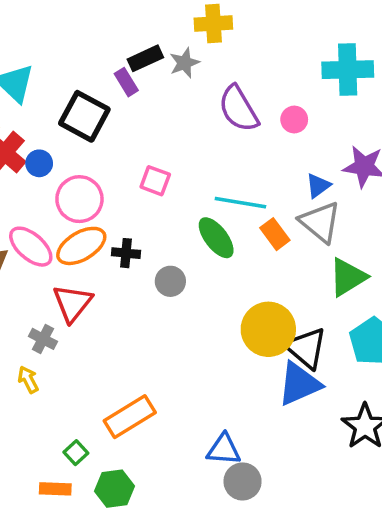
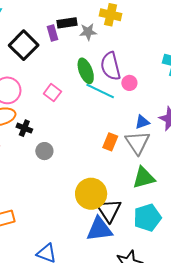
pink circle: (294, 120) -> (129, 83), moved
cyan line: (240, 203) -> (100, 91), moved
orange rectangle: (275, 234) -> (110, 142), turned 42
green ellipse: (216, 238) -> (86, 71), moved

